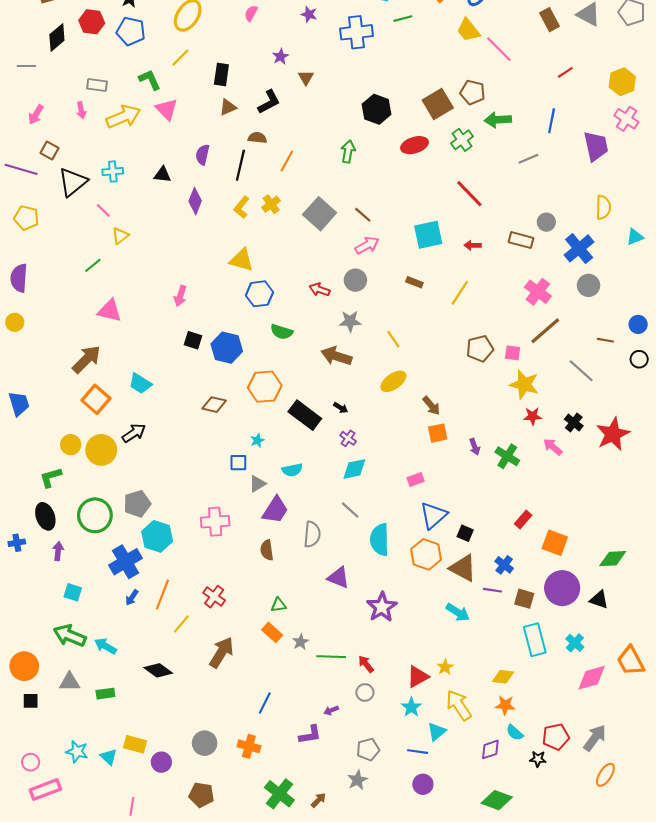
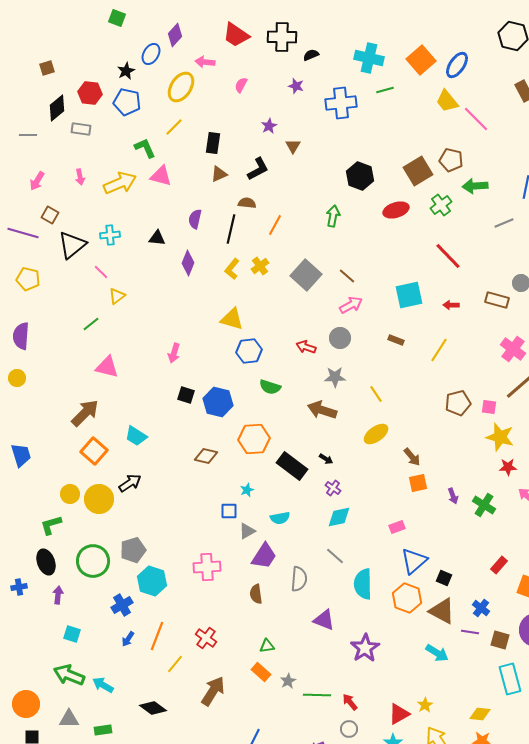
gray rectangle: (97, 85) -> (81, 129), moved
pink triangle: (167, 109) -> (161, 176), turned -30
blue cross: (125, 562) -> (122, 605), size x0.7

